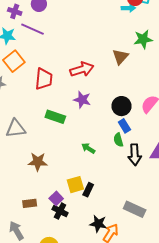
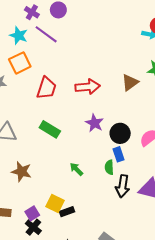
purple star: (82, 100) -> (94, 123), moved
yellow square: (75, 185) -> (55, 203), turned 30
black rectangle: (88, 190) -> (67, 212), turned 32

